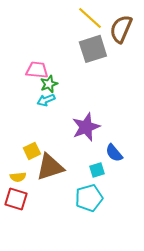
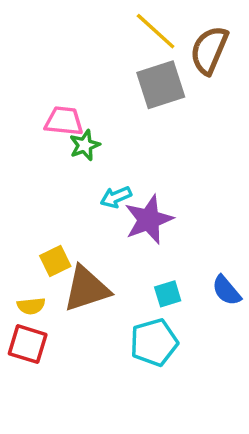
cyan arrow: (46, 100) -> (116, 197), moved
blue semicircle: (114, 153) -> (226, 290), moved

